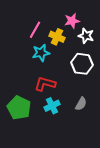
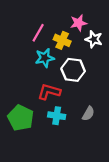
white hexagon: (82, 64) -> (73, 70), moved
cyan cross: (52, 106) -> (57, 116), turned 35

